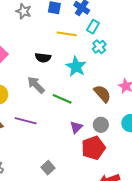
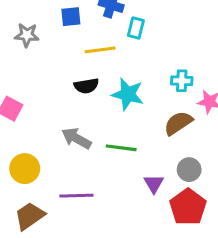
cyan cross: (99, 47) -> (182, 81), moved, turned -32
black semicircle: (43, 58) -> (86, 86), moved
brown semicircle: (102, 94) -> (178, 123), turned -66

